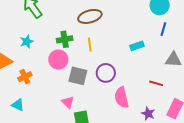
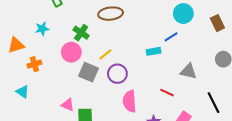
blue line: (163, 29) -> (171, 37), moved, turned 32
green cross: (65, 39) -> (81, 33), turned 35
yellow line: (90, 44) -> (105, 54), moved, turned 48
pink triangle: (68, 102) -> (68, 105), moved, turned -32

